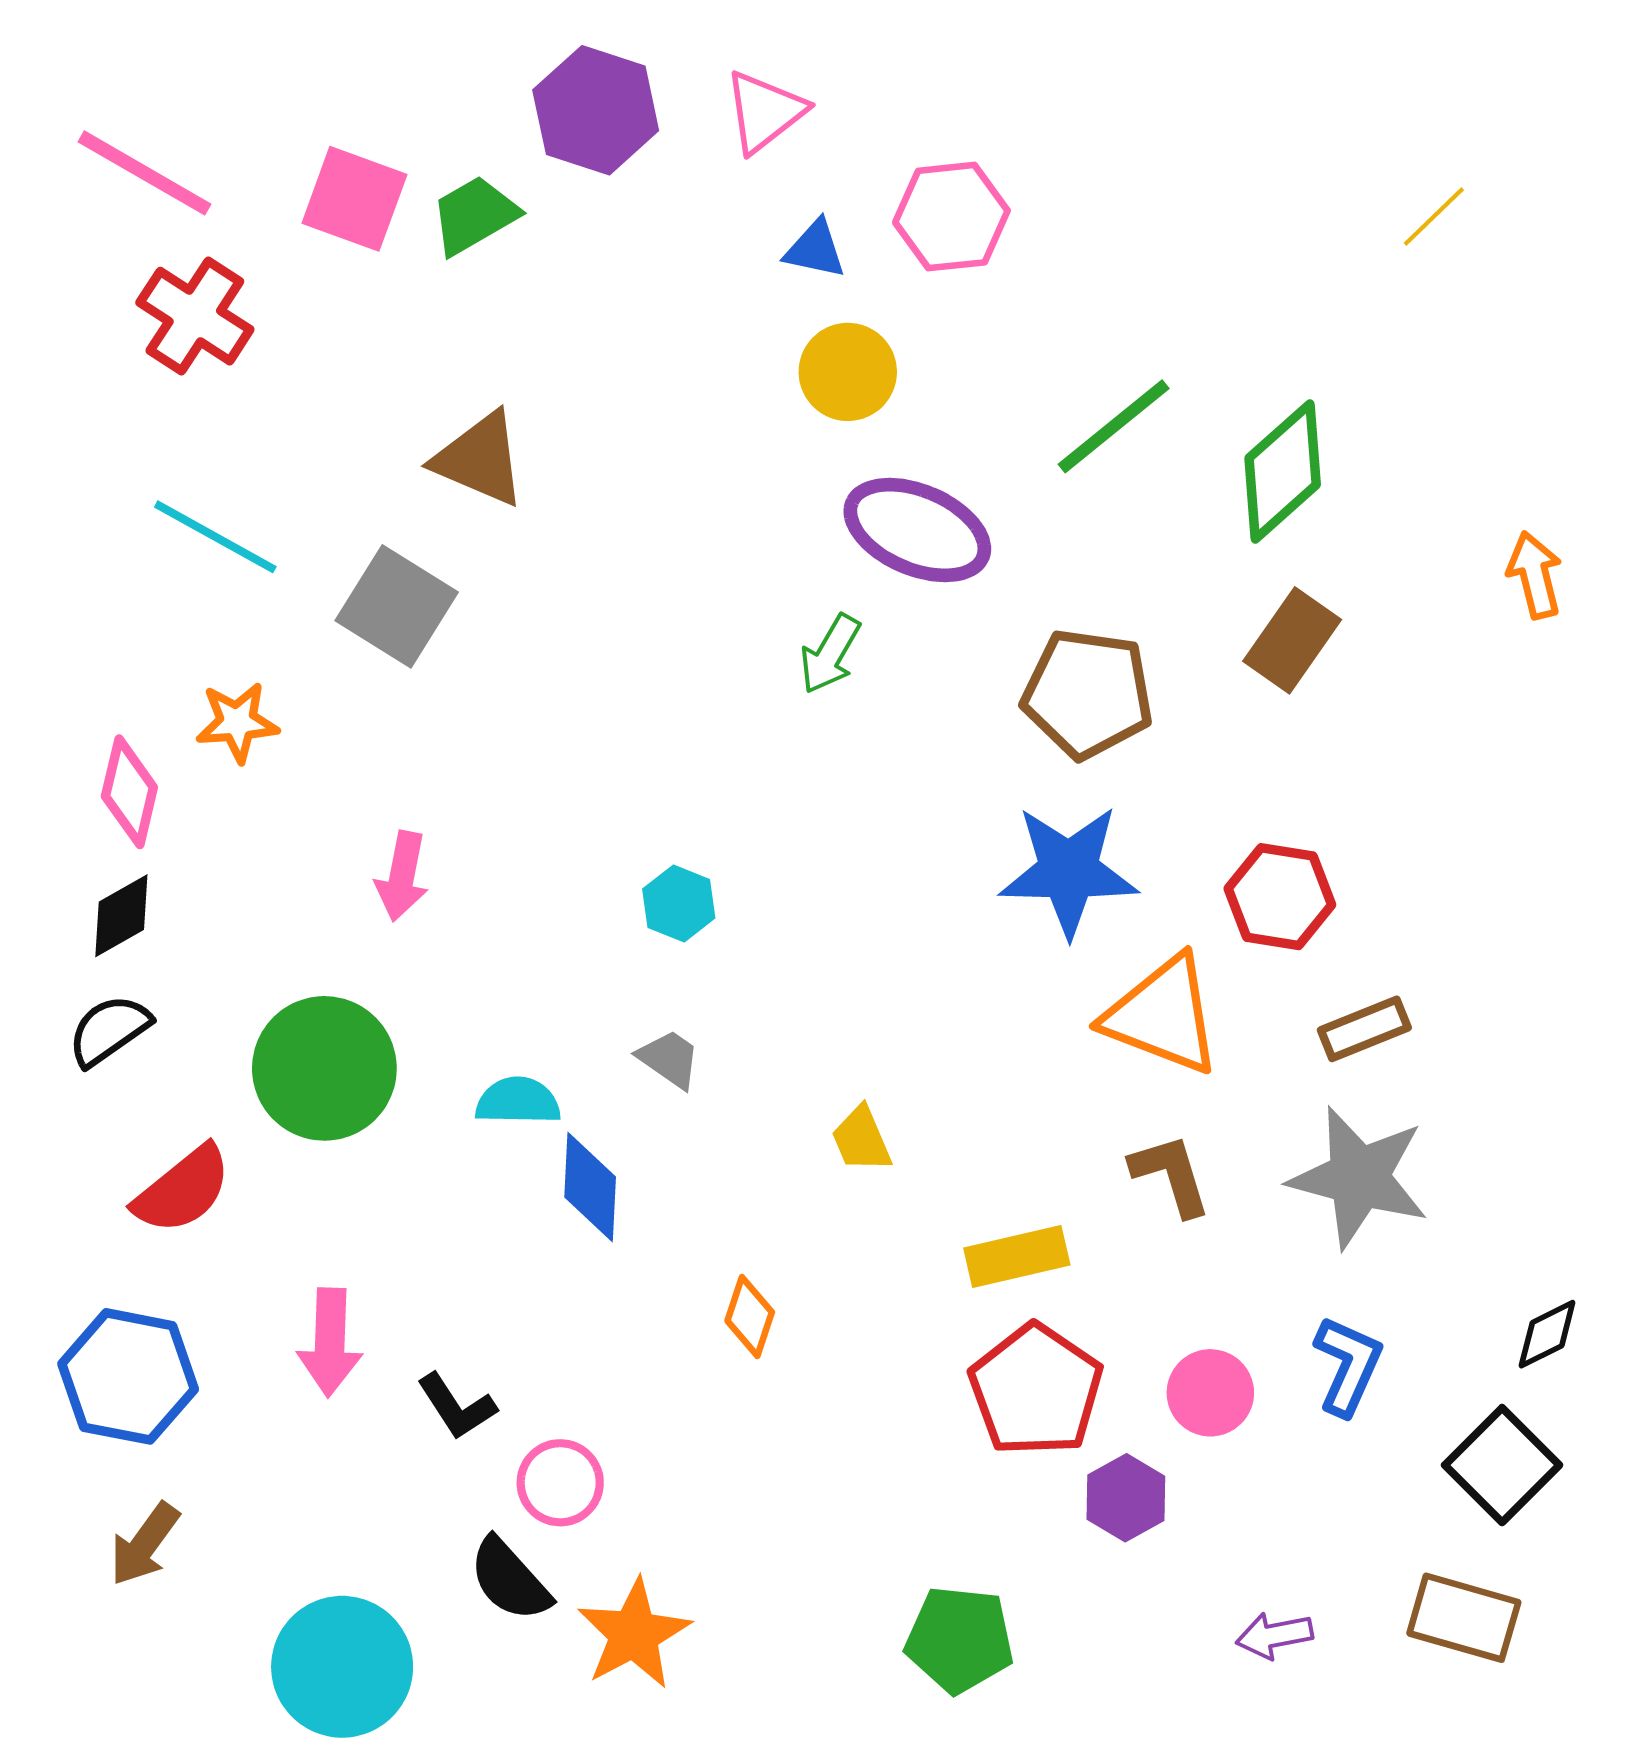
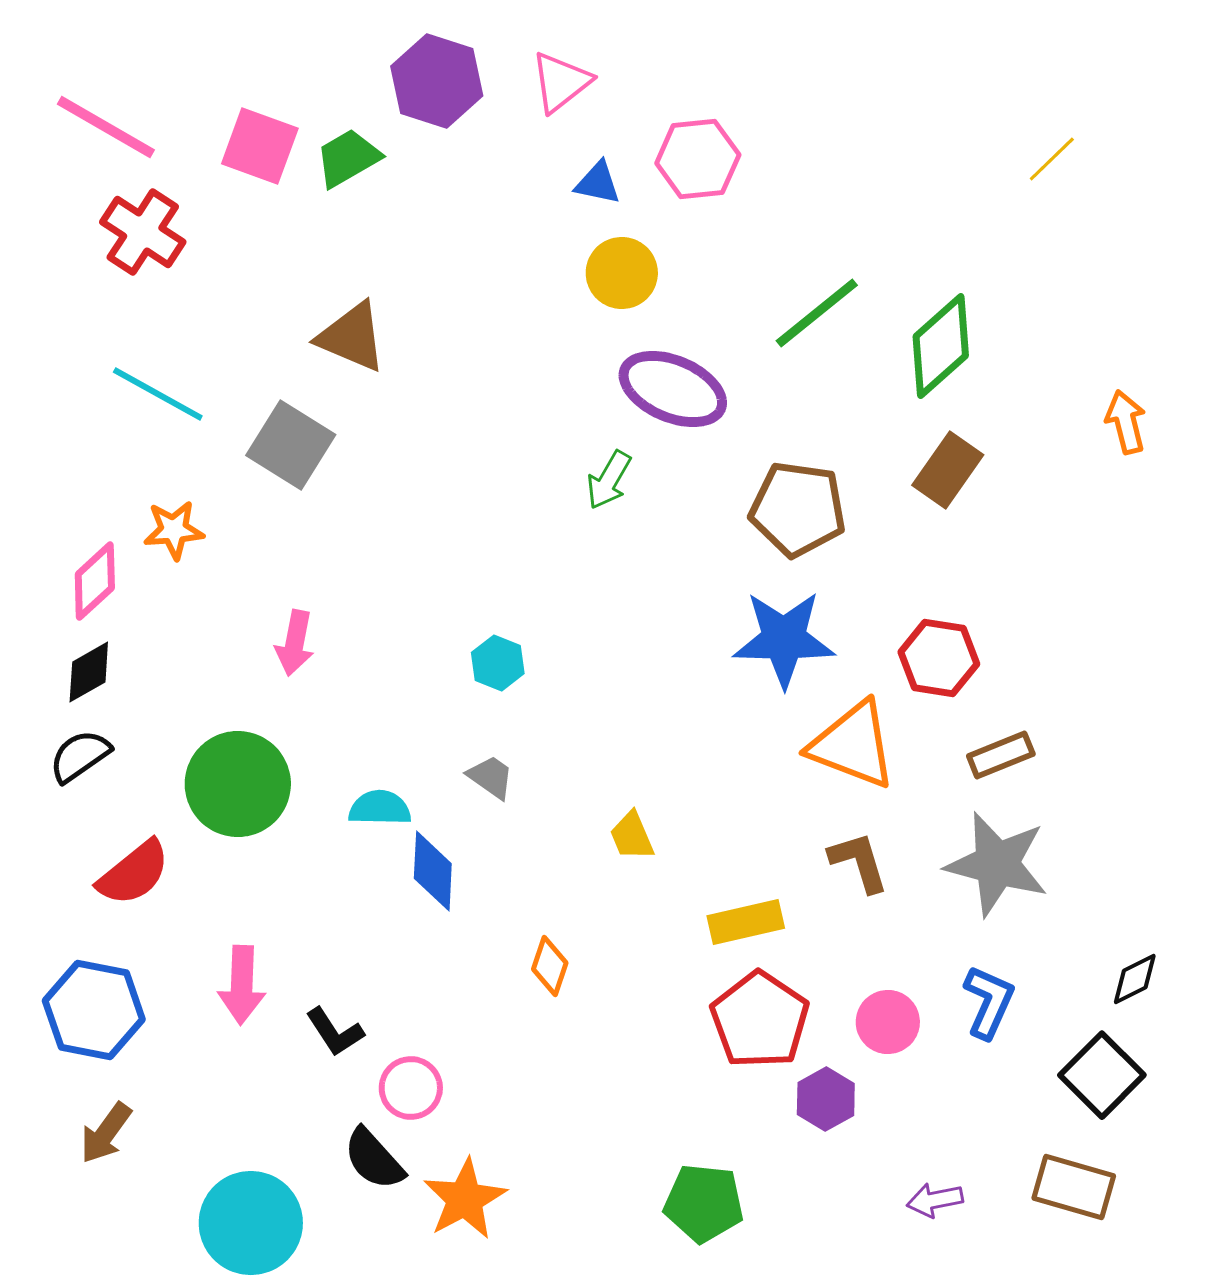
pink diamond: (129, 792) -> (95, 581), turned 34

